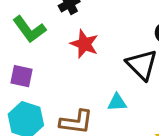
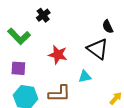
red star: (84, 44) -> (58, 55), moved

